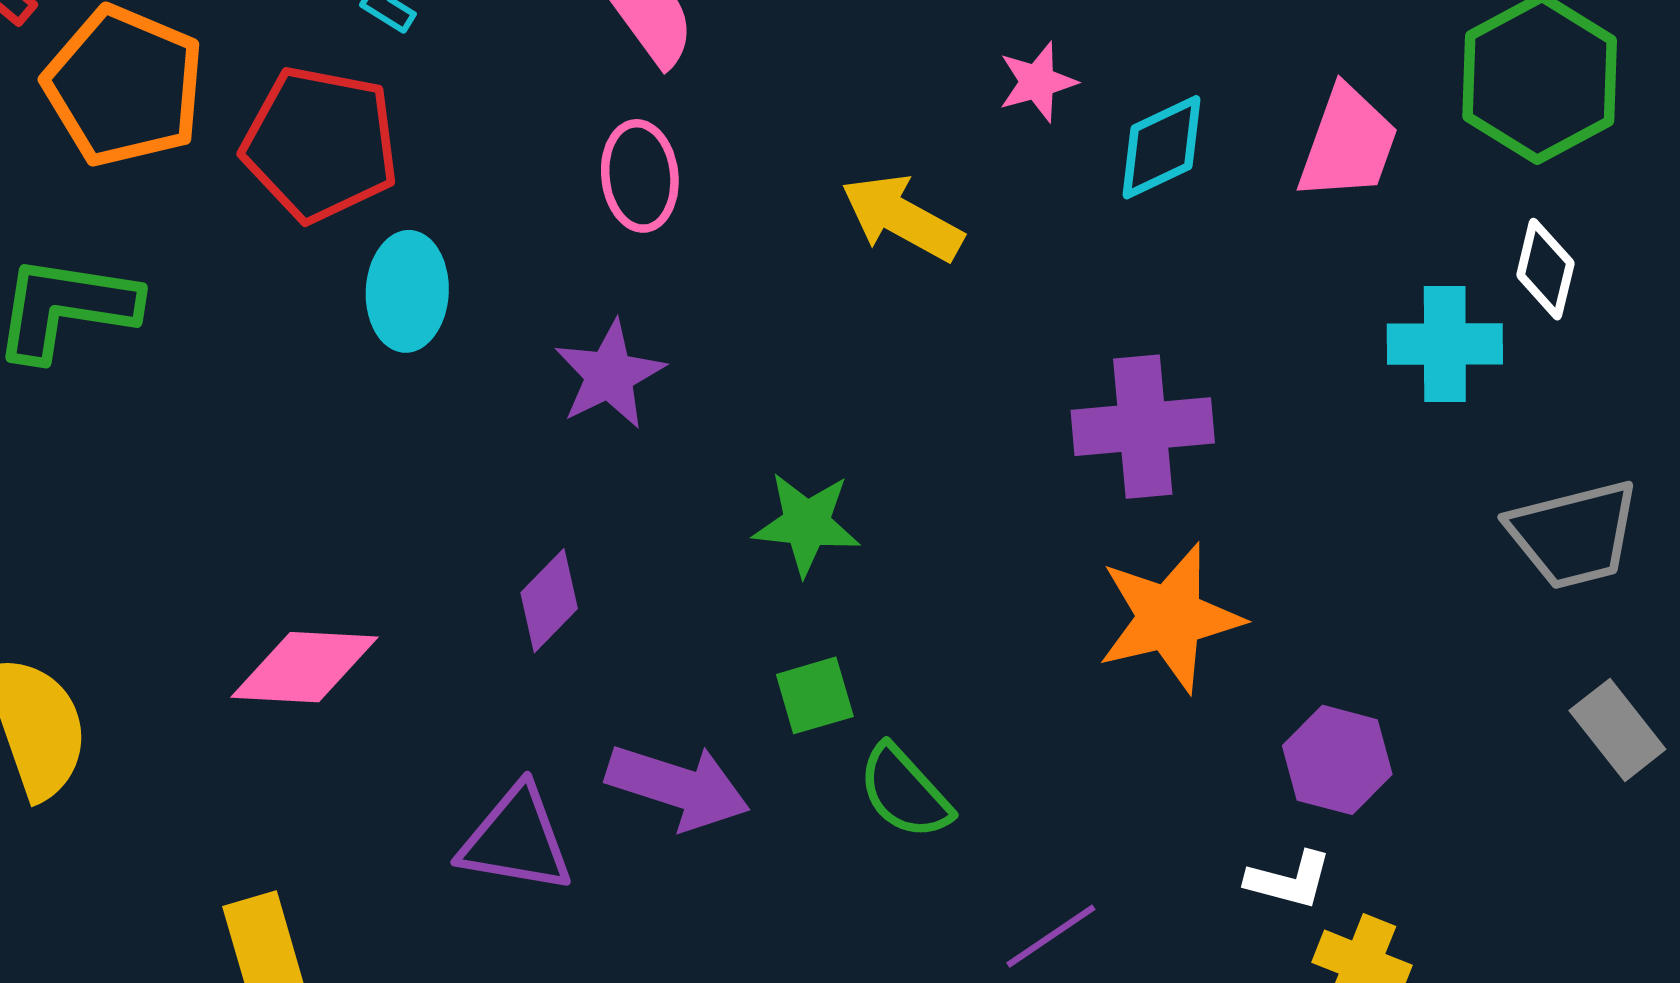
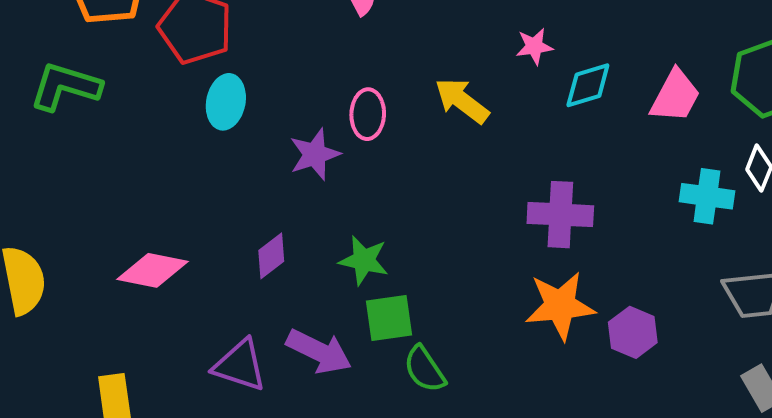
pink ellipse: (640, 176) -> (368, 114), moved
green star: (807, 524) -> (364, 260), moved
green square: (815, 695) -> (389, 318), size x1.4
purple hexagon: (1337, 760) -> (633, 332), moved

